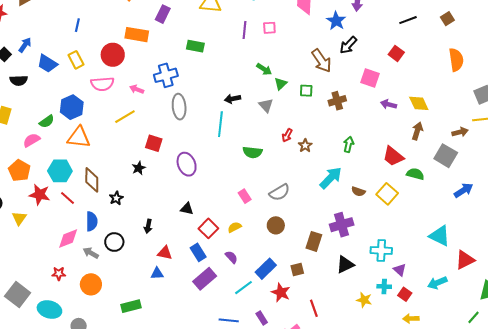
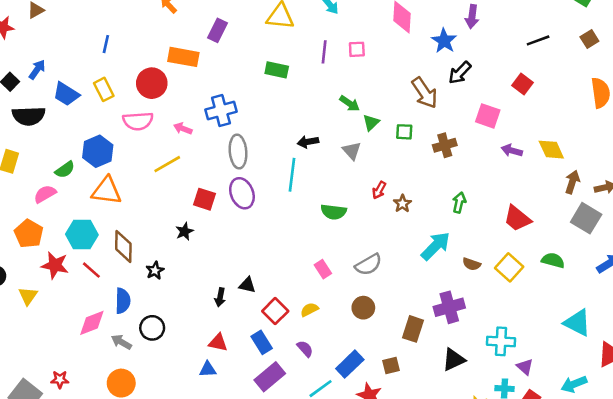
green rectangle: (195, 46) -> (277, 70), moved
black semicircle: (19, 80) -> (29, 116), size x1.4
brown arrow: (417, 131) -> (572, 182), moved
purple ellipse: (187, 164) -> (242, 193), moved
green semicircle: (415, 174) -> (553, 260), moved
black arrow: (148, 226) -> (220, 297), moved
red star: (59, 274) -> (60, 380), moved

